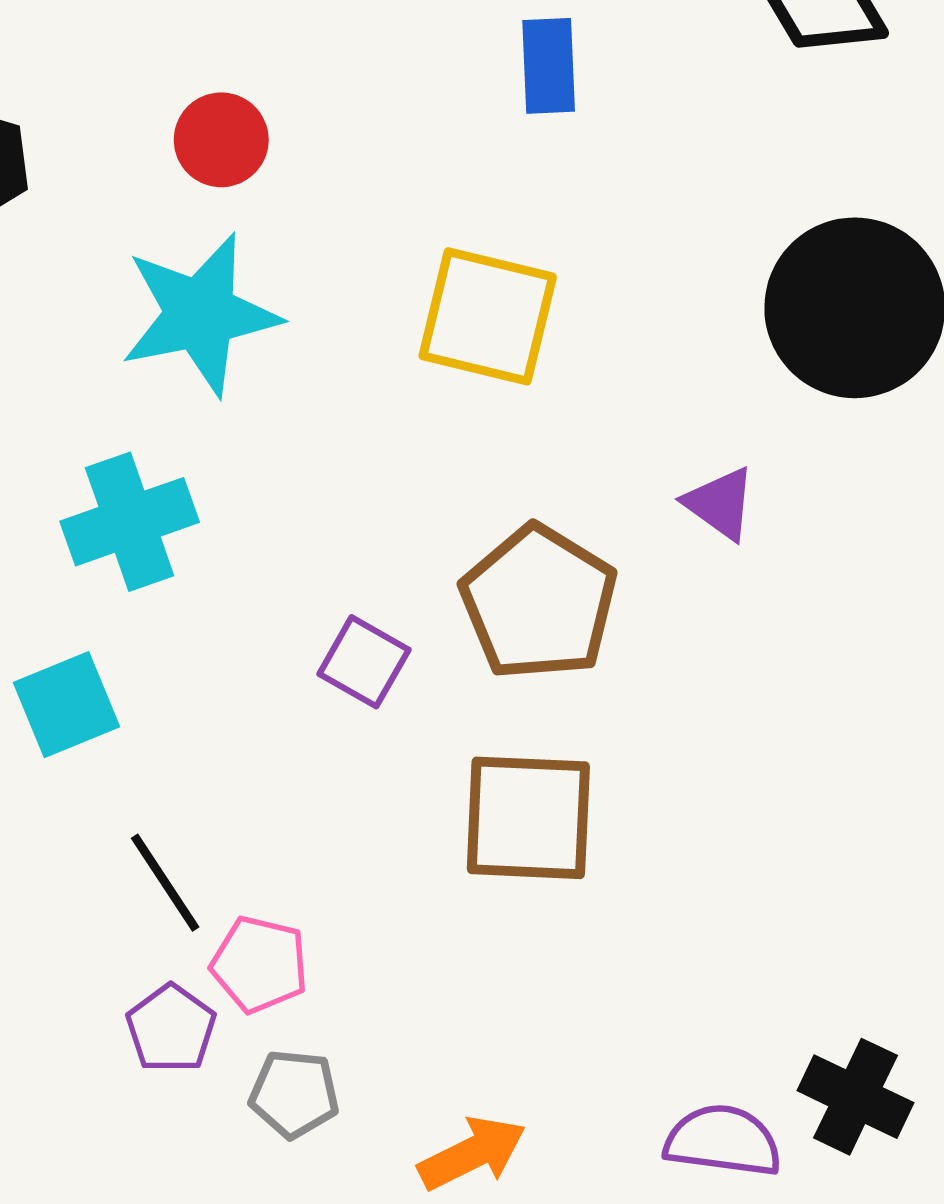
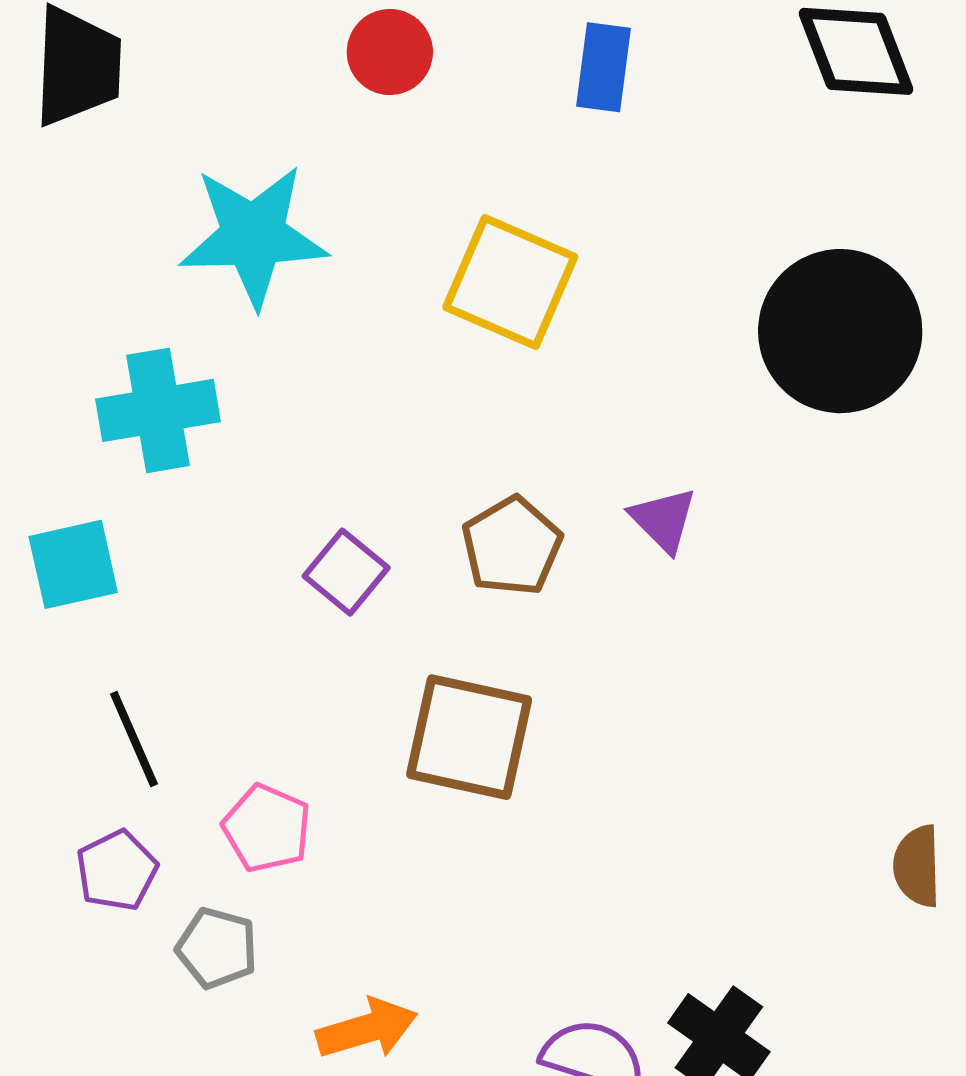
red circle: (221, 140) -> (390, 52), moved
purple triangle: (720, 504) -> (663, 520), moved
brown pentagon: (539, 603) -> (512, 546), size x0.7
pink pentagon: (260, 964) -> (267, 828), moved

